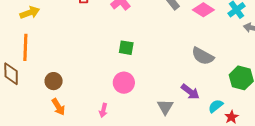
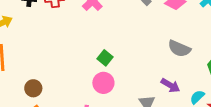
green square: (126, 48) -> (105, 58), moved, turned 35

